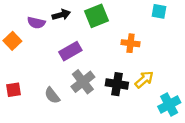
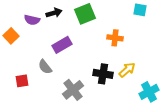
gray cross: (83, 82) -> (73, 90), moved
red square: (14, 90) -> (22, 81), moved
gray semicircle: (52, 95) -> (45, 67), moved

